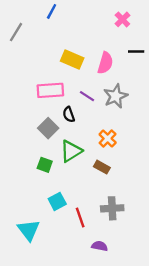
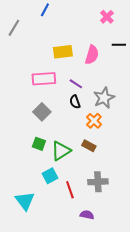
yellow rectangle: (72, 60) -> (63, 52), turned -30
gray star: (116, 96) -> (104, 98), moved
black semicircle: (69, 114) -> (75, 102), moved
green triangle: (71, 151) -> (61, 151), moved

